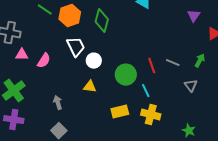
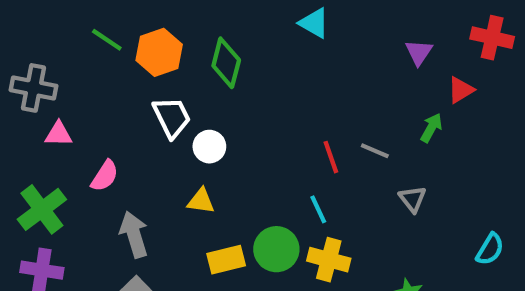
pink semicircle: (44, 61) -> (105, 176), moved
green arrow: (200, 61) -> (431, 128), moved
green circle: (126, 75) -> (276, 249), moved
gray arrow: (58, 103) -> (134, 235), size x1.5
yellow rectangle: (120, 112) -> (226, 260), moved

